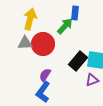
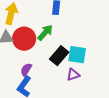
green arrow: (65, 26) -> (45, 33), moved

